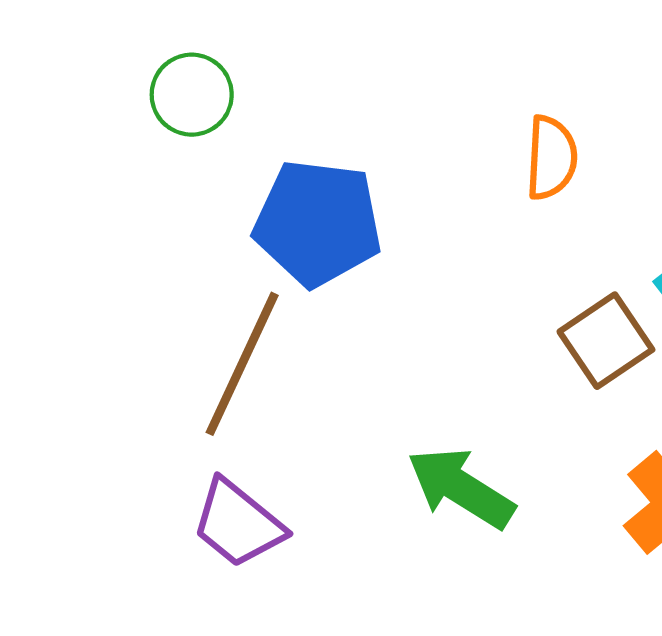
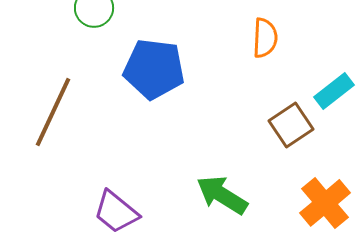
brown line: (242, 364) -> (53, 112), moved

